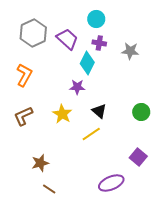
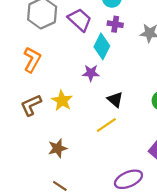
yellow star: (62, 114) -> (62, 101), moved
brown star: (40, 163) -> (58, 148), moved

